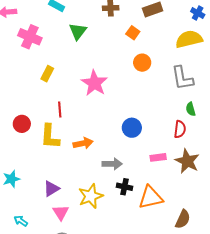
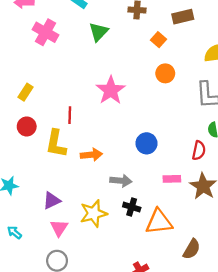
yellow rectangle: (47, 74) -> (26, 92), moved

